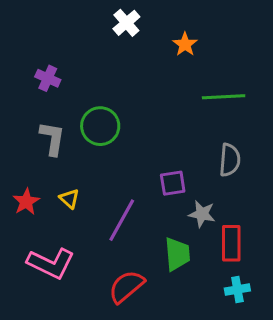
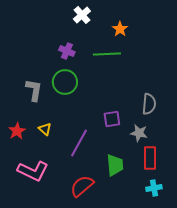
purple cross: (48, 78) -> (67, 51), moved
green line: (224, 97) -> (107, 54), moved
gray star: (202, 214) -> (139, 133), moved

